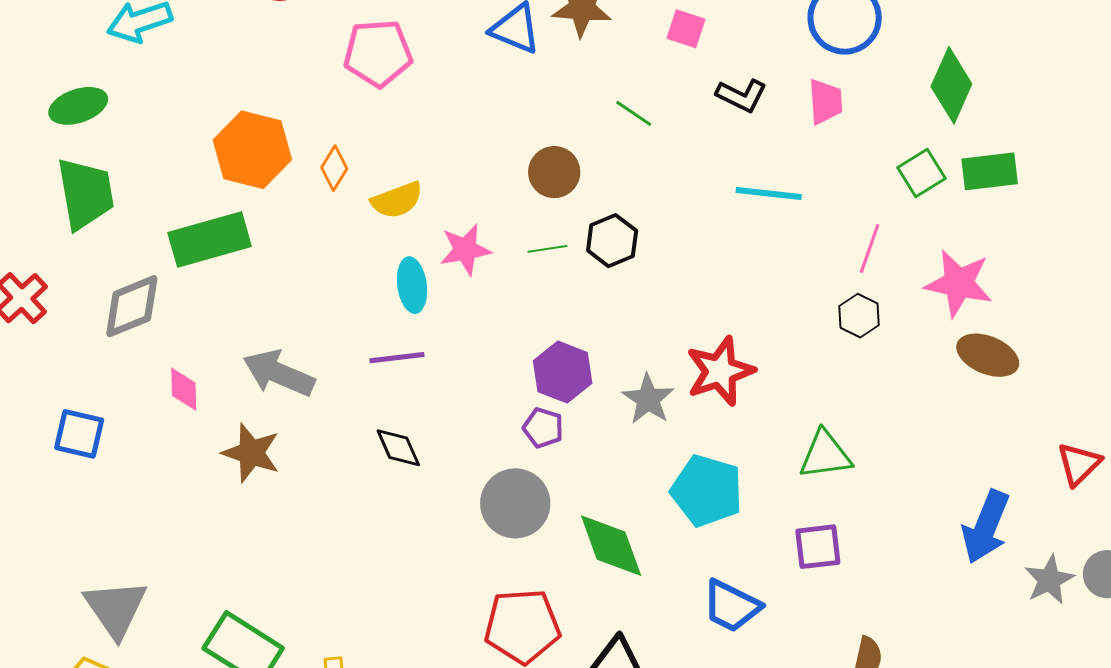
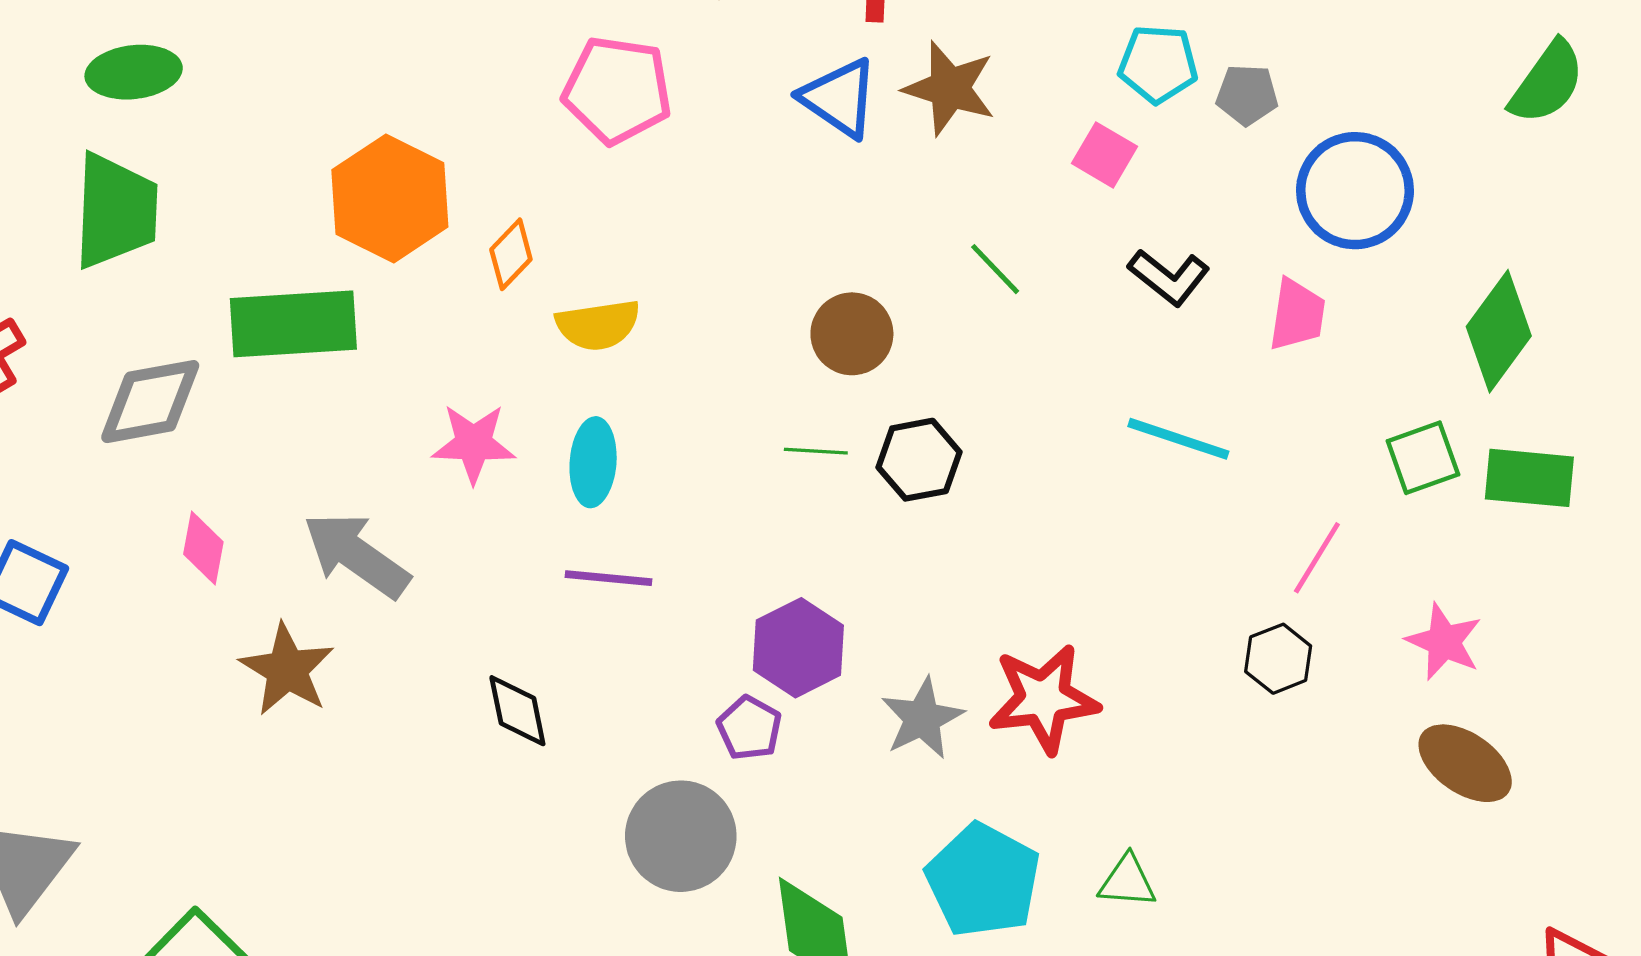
pink star: (465, 250) -> (474, 444), moved
pink star: (959, 283) -> (1444, 642), size x0.7
purple line: (397, 358) -> (608, 578), moved
green triangle: (825, 455) -> (1127, 881), moved, size x0.7

